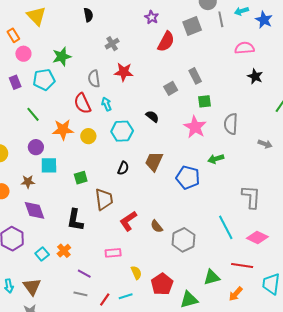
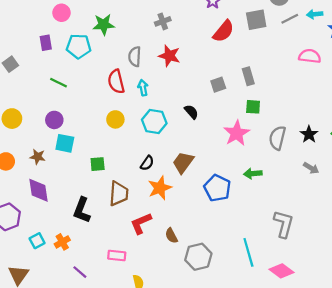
gray line: (221, 19) -> (290, 19), turned 63
black star: (255, 76) -> (309, 134), moved
green line: (33, 114) -> (58, 83), turned -35
orange star: (63, 130) -> (160, 188), moved, turned -30

